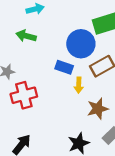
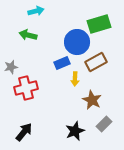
blue rectangle: (64, 67) -> (62, 63), turned -42
brown star: (98, 109) -> (92, 100), turned -30

